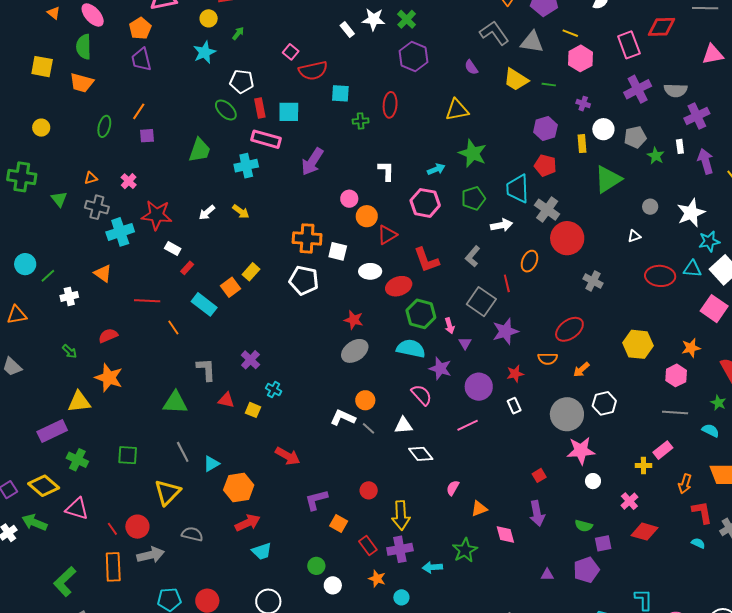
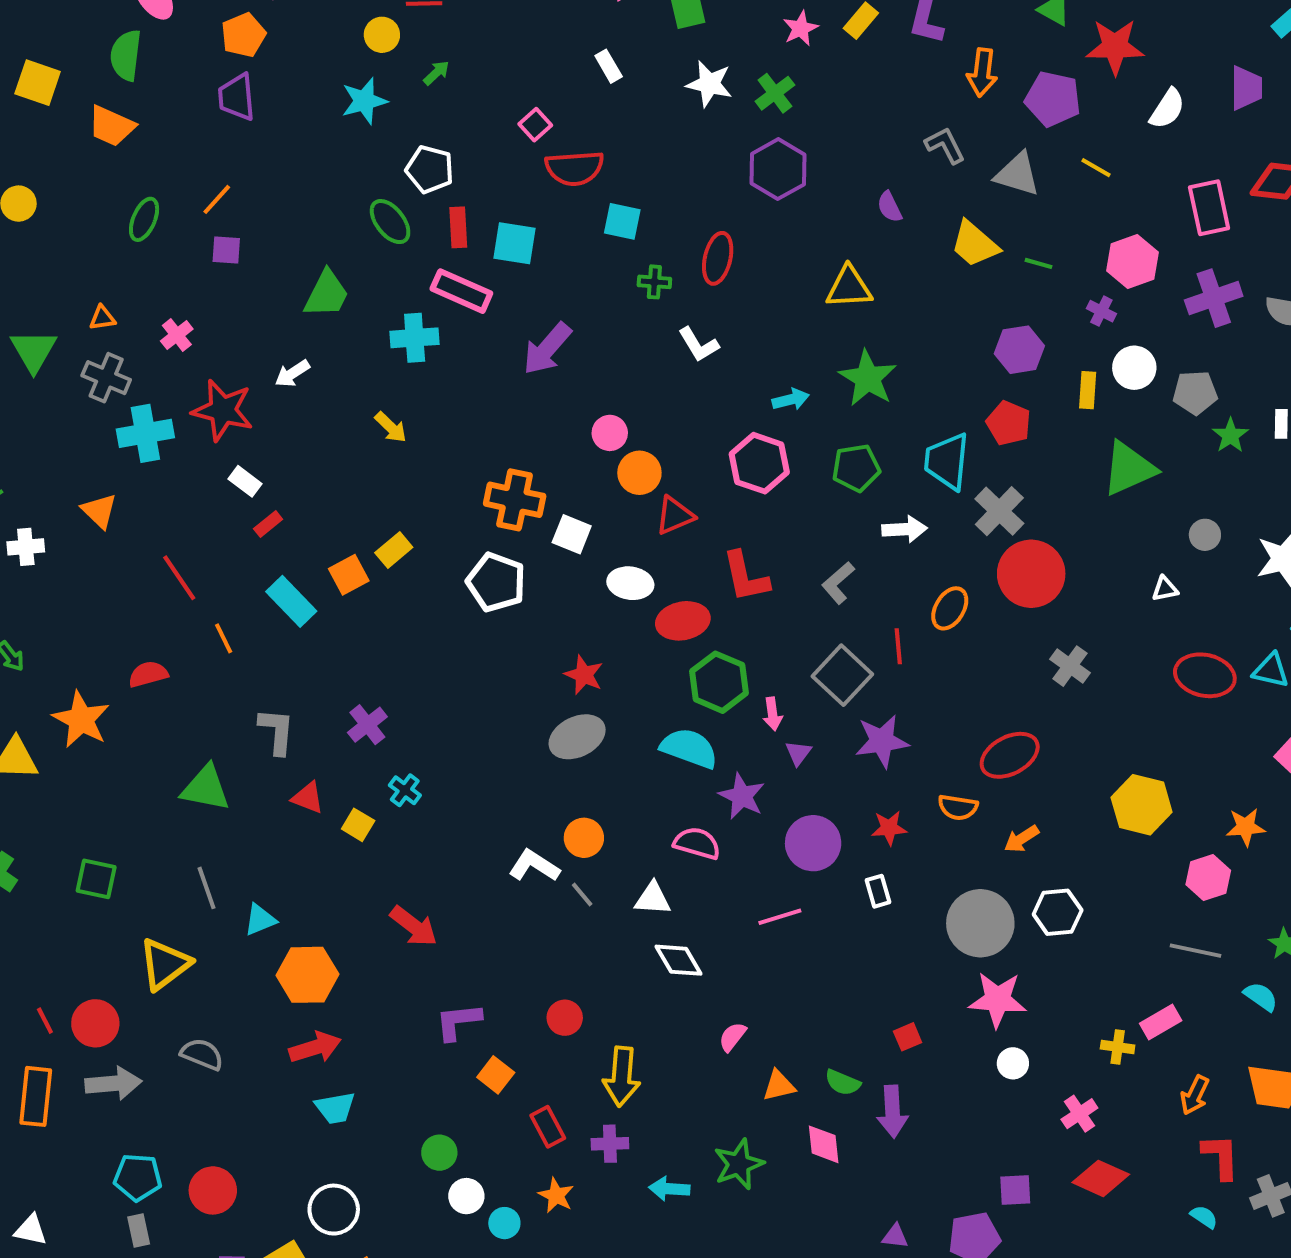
white rectangle: (347, 30) -> (609, 66), moved
gray L-shape: (494, 33) -> (945, 145), size x0.7
pink hexagon: (581, 58) -> (1132, 261), moved
white L-shape: (386, 171) -> (698, 345), moved, turned 140
green triangle: (59, 199) -> (34, 351), size x1.4
white arrow: (207, 212) -> (292, 373), moved
red line: (147, 301) -> (179, 578), turned 45
red semicircle: (108, 336) -> (148, 674), moved
pink semicircle: (421, 395) -> (697, 843), turned -40
green semicircle: (584, 526) -> (843, 1082), moved
purple cross: (400, 549) -> (610, 1144), size x0.7
cyan circle: (401, 597) -> (504, 1223), moved

